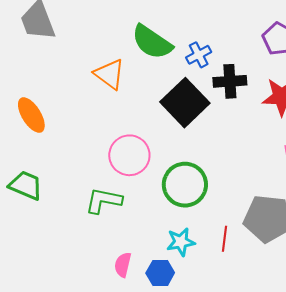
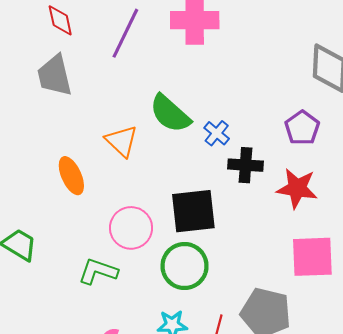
blue cross: (199, 55) -> (217, 133), turned -30
black square: (185, 103) -> (193, 211), moved, turned 30
orange ellipse: (31, 115) -> (71, 176), moved

